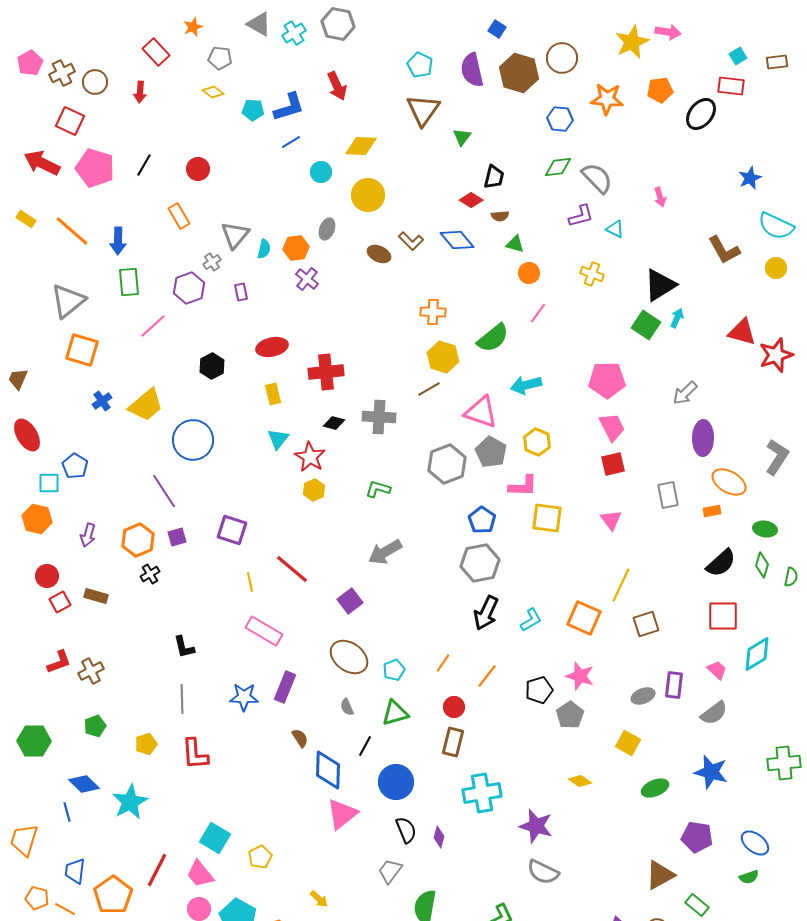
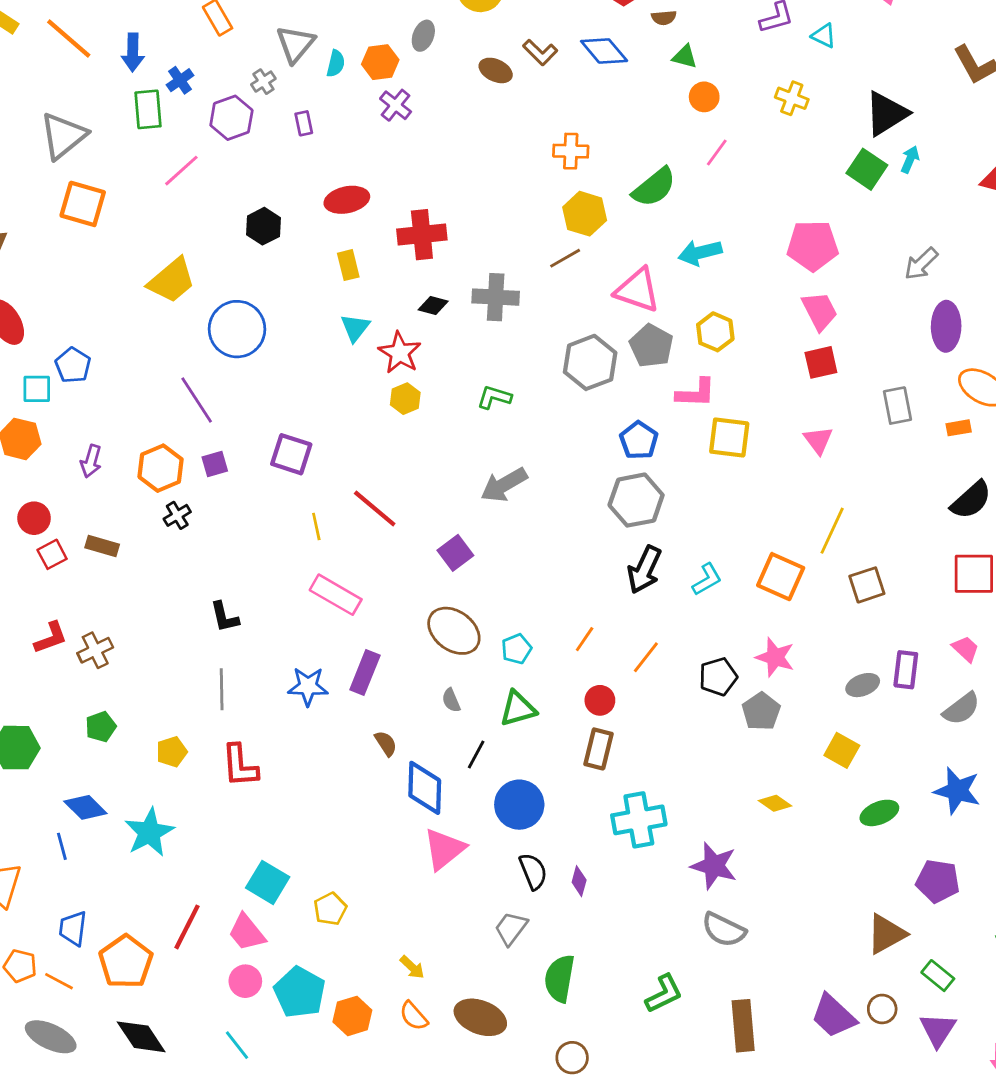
blue cross: (102, 401) -> (180, 80), moved

